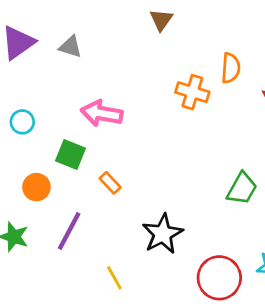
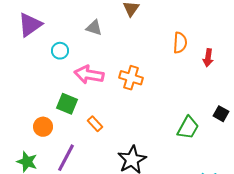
gray triangle: (70, 47) -> (94, 28), moved
orange cross: (192, 92) -> (131, 78), moved
cyan circle: (22, 122) -> (60, 51), moved

